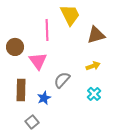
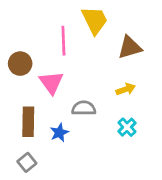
gray semicircle: (62, 80) -> (84, 108), turned 48
gray square: (32, 122) -> (27, 162), moved

